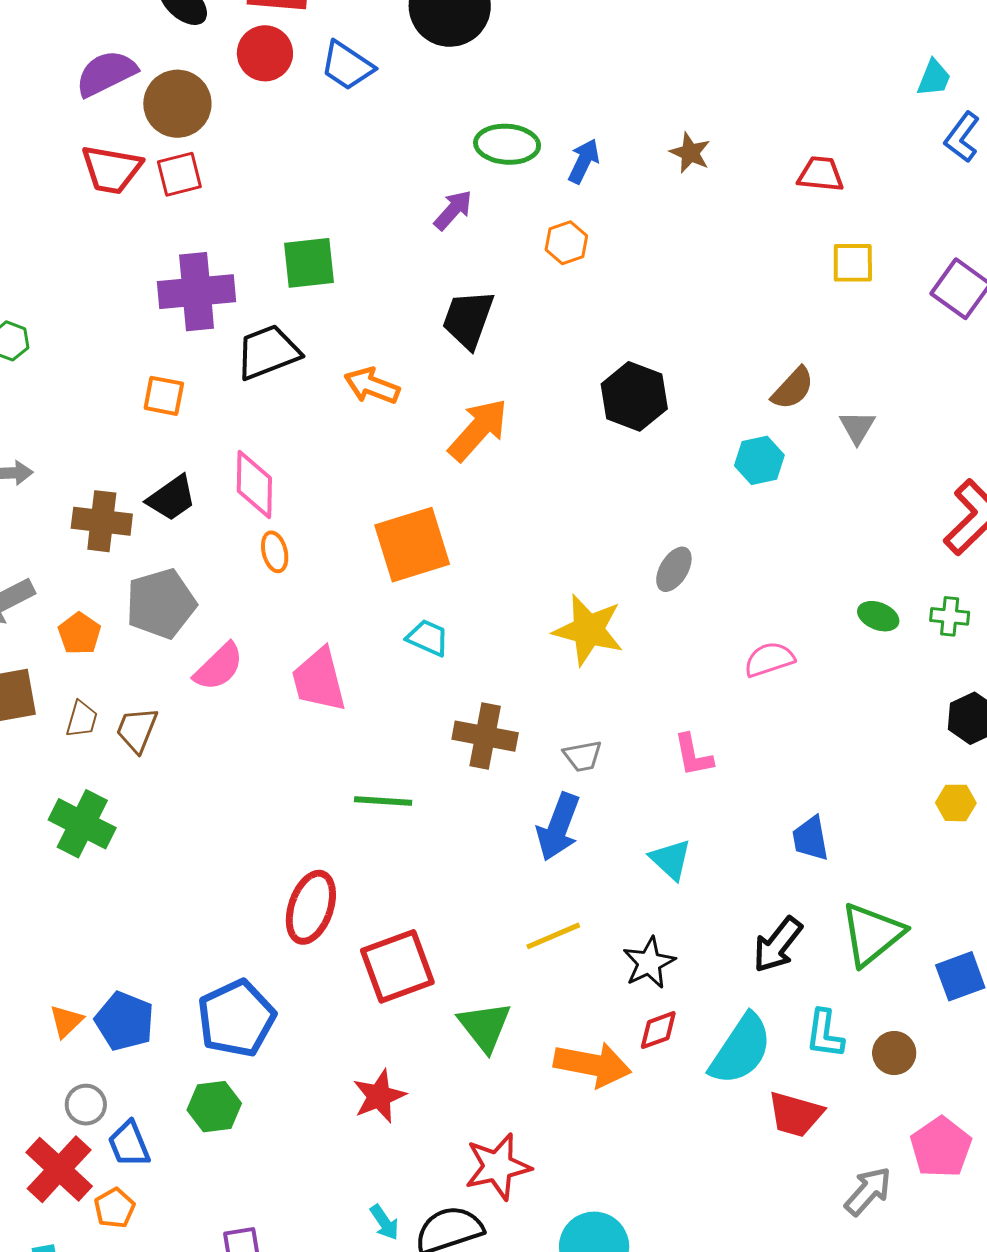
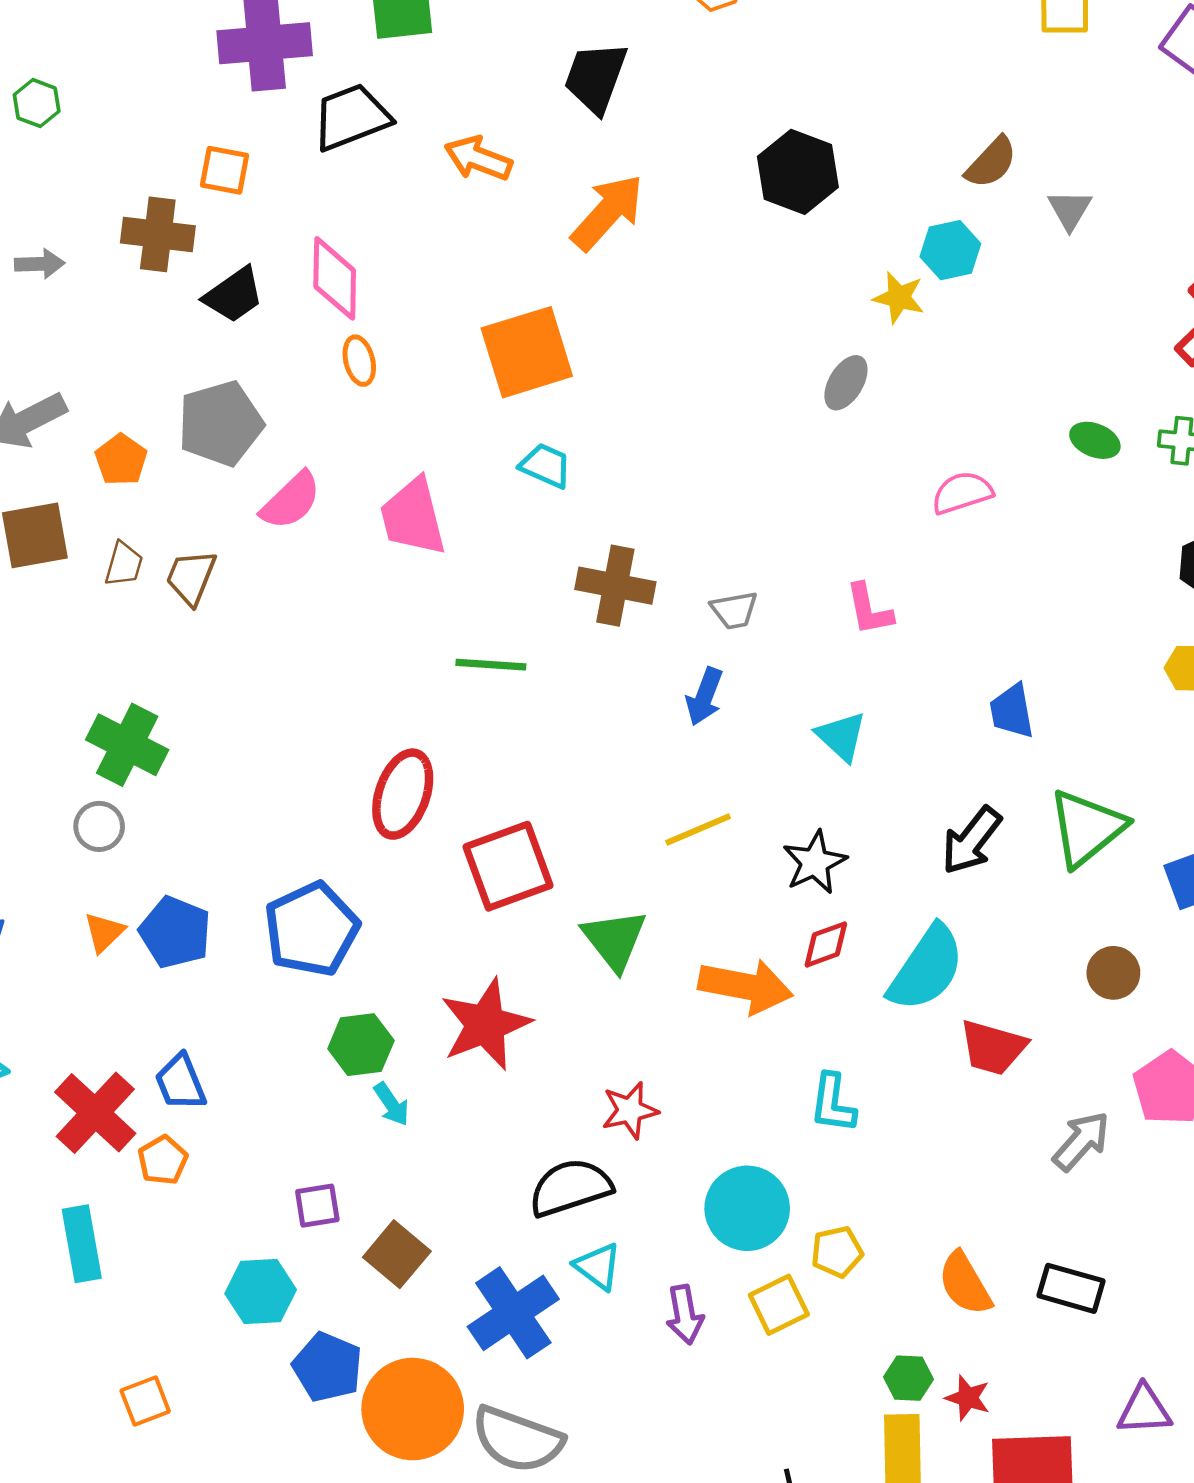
brown cross: (102, 521) -> (158, 234), moved
yellow star: (588, 630) -> (899, 298), moved, size x0.6
green cross: (82, 824) -> (127, 745), moved
blue arrow: (558, 827) -> (704, 697), size x0.7
cyan L-shape: (825, 1034) -> (833, 1103), moved
red star: (379, 1096) -> (486, 1024), size x1.4
gray circle: (86, 1105) -> (99, 826), moved
green hexagon: (214, 1107) -> (361, 1045), moved
red star: (498, 1167) -> (630, 1110), size x0.7
cyan arrow: (384, 1222) -> (391, 1104), moved

